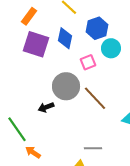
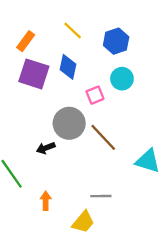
blue hexagon: (97, 28) -> (116, 41), moved
orange arrow: (33, 152) -> (46, 201), moved, turned 56

